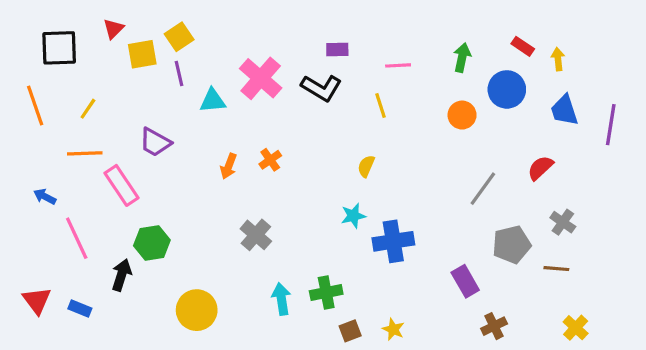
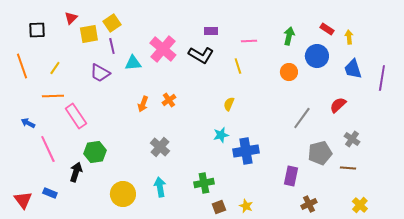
black square: (59, 48) -> (37, 30), size x0.7
purple trapezoid: (155, 142) -> (100, 73), moved
purple rectangle: (465, 281) -> (291, 176), turned 42
cyan arrow: (281, 299) -> (160, 187), moved
red triangle: (37, 301) -> (23, 200), moved

